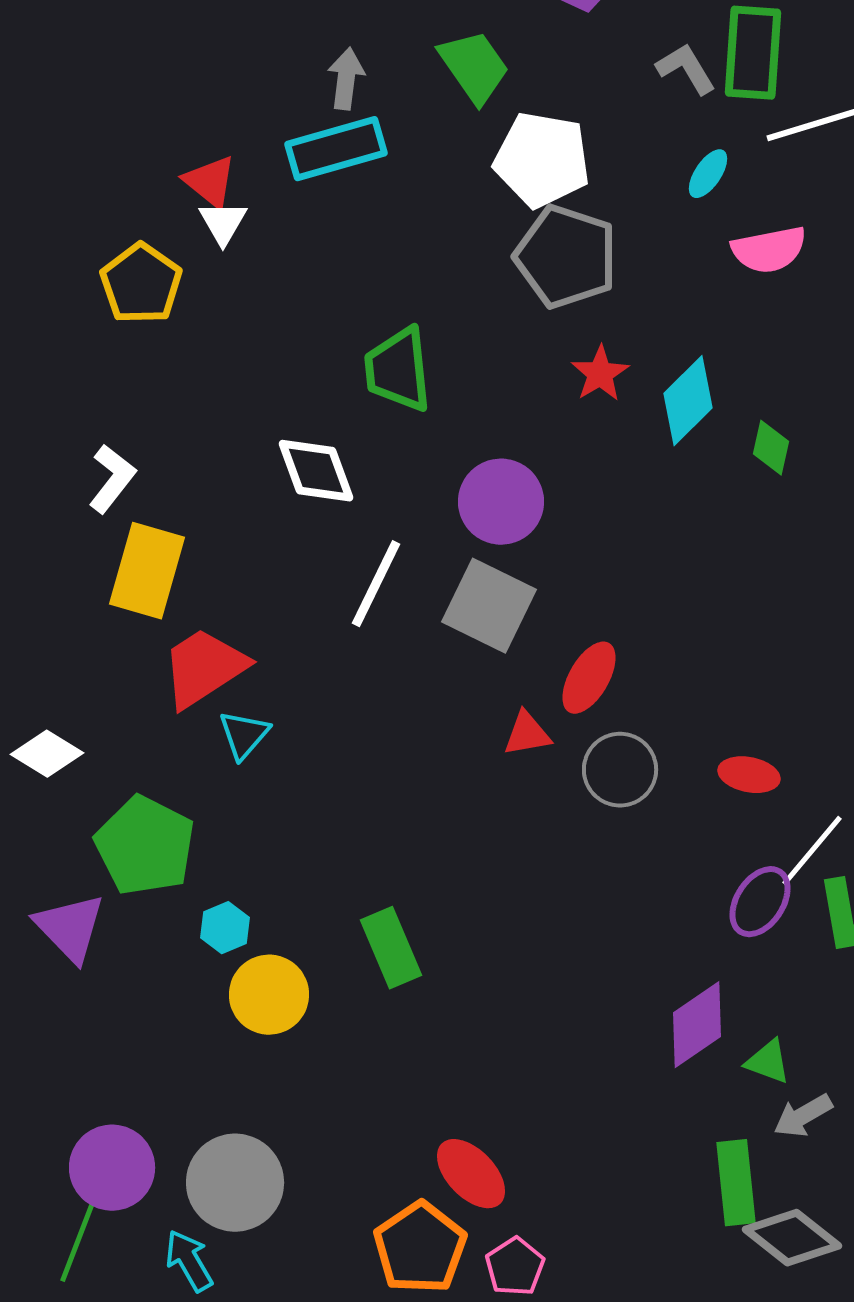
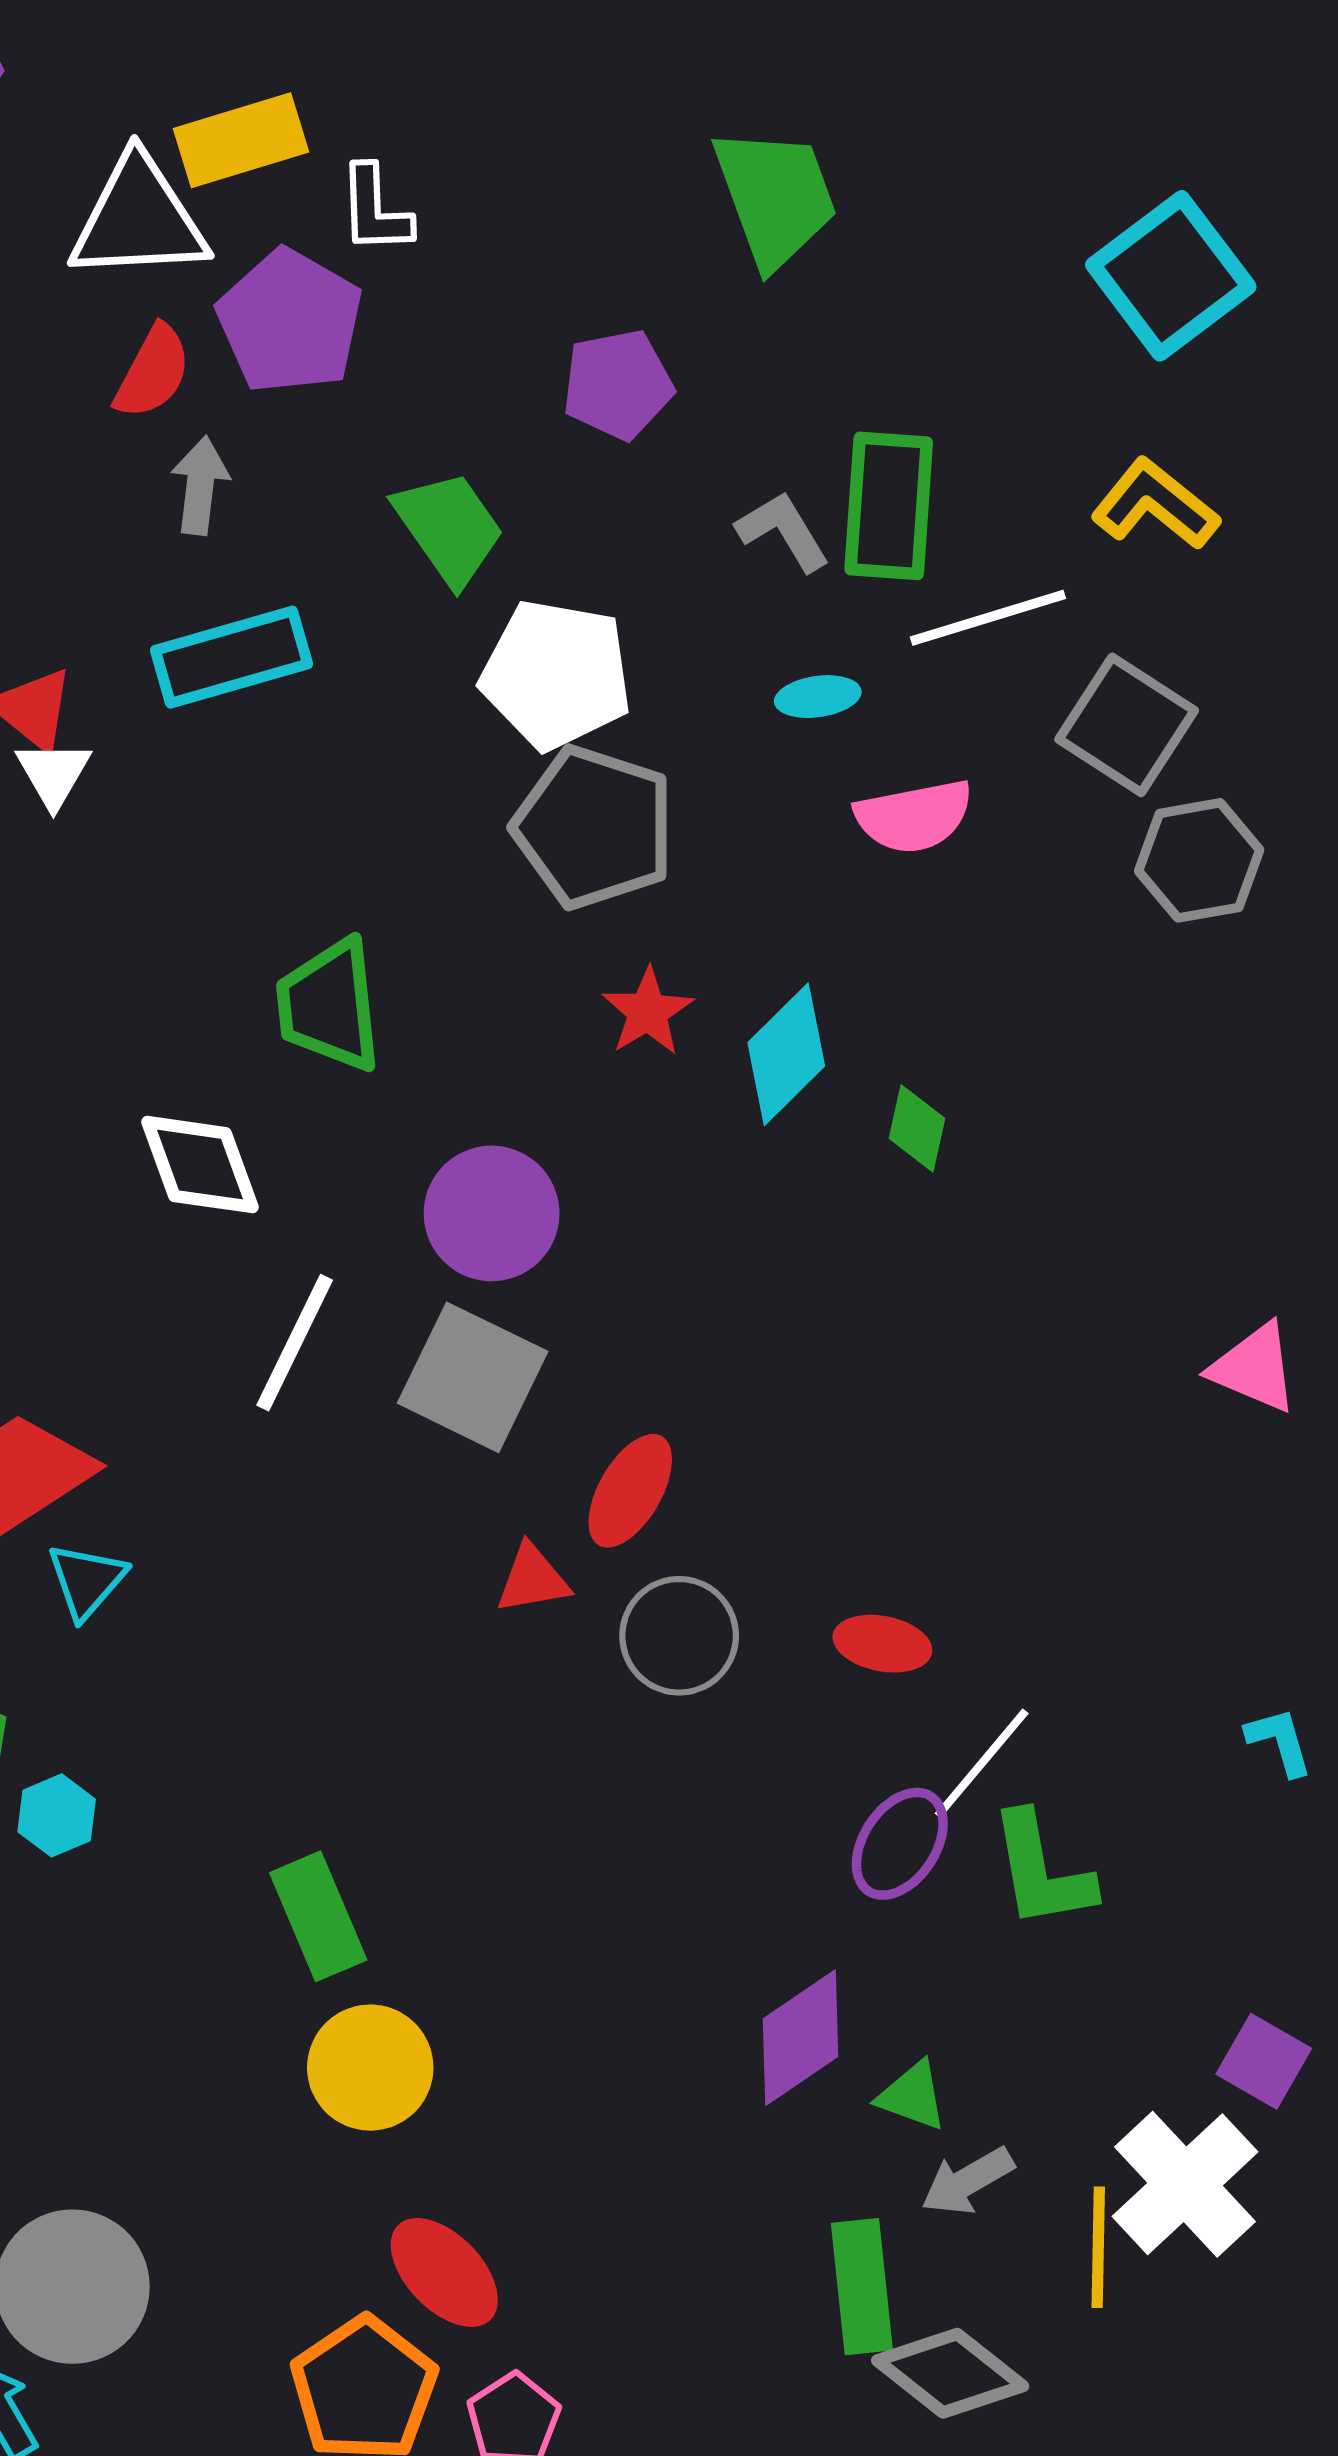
gray arrow: (346, 79) -> (200, 485), moved
cyan ellipse: (708, 174) -> (818, 697), turned 48
cyan hexagon: (225, 928) -> (57, 1815), moved
yellow circle: (269, 995) -> (370, 2068), moved

